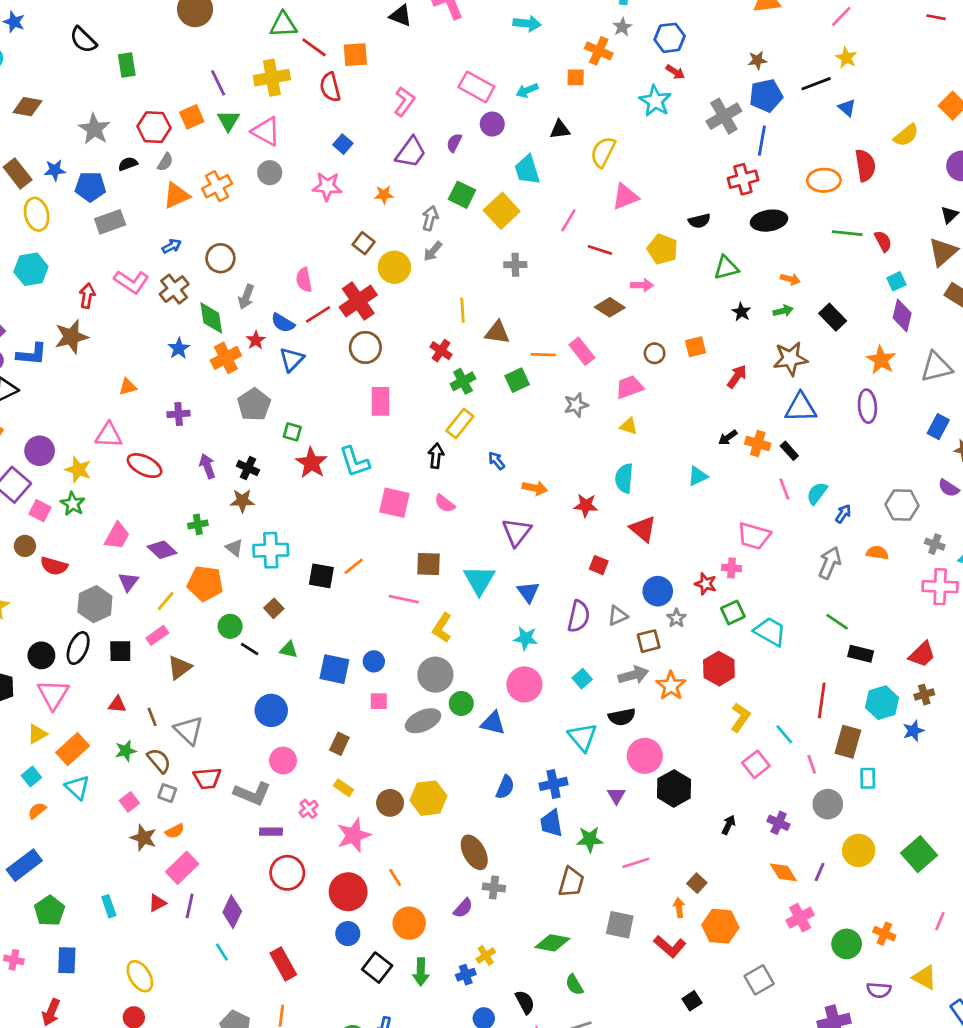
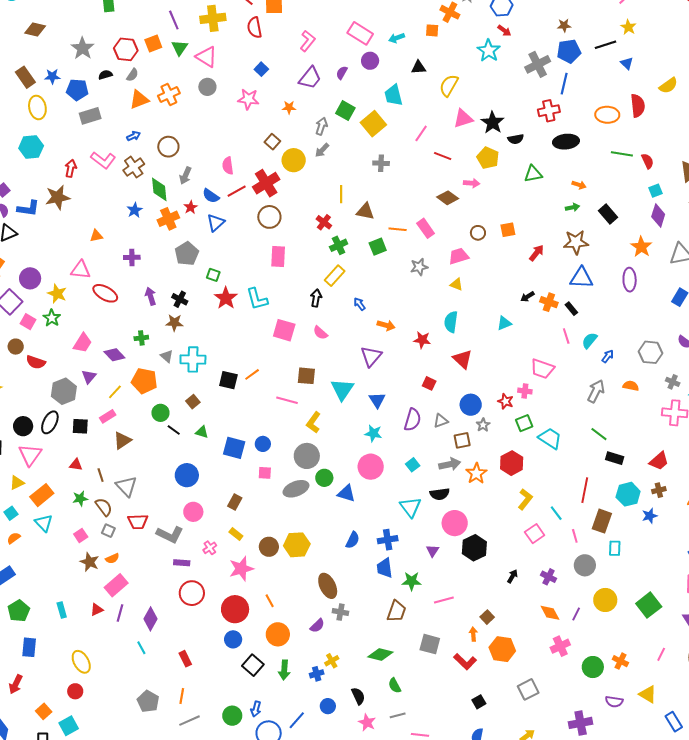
black star: (741, 312) -> (493, 123), moved, size x1.6
red rectangle: (283, 964) -> (185, 659), size x0.7

